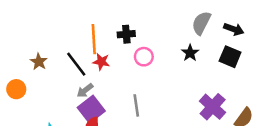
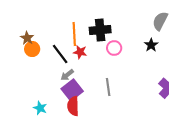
black cross: (126, 34) -> (100, 30), size x1.5
brown star: (39, 62) -> (27, 38), moved
orange circle: (16, 89) -> (32, 49), moved

